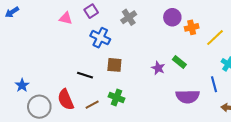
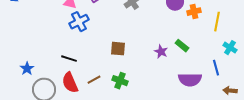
blue cross: (100, 38) -> (79, 22), moved, turned 36
yellow line: (215, 38) -> (217, 22), turned -36
black line: (85, 75) -> (69, 59), moved
brown line: (92, 105) -> (94, 80), moved

